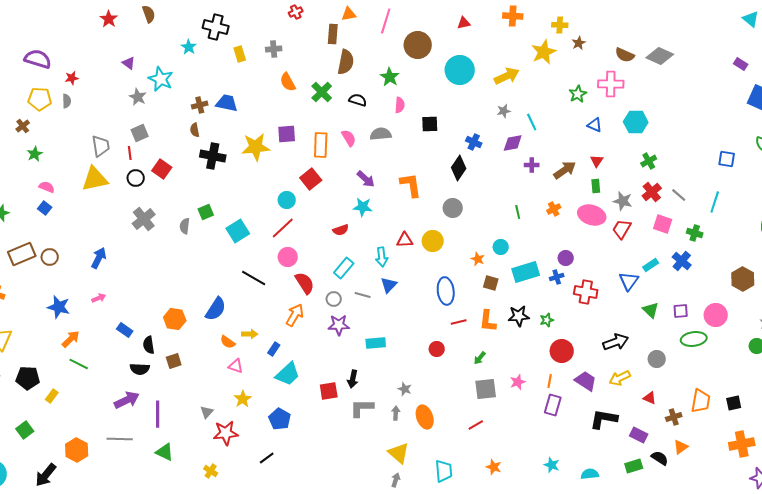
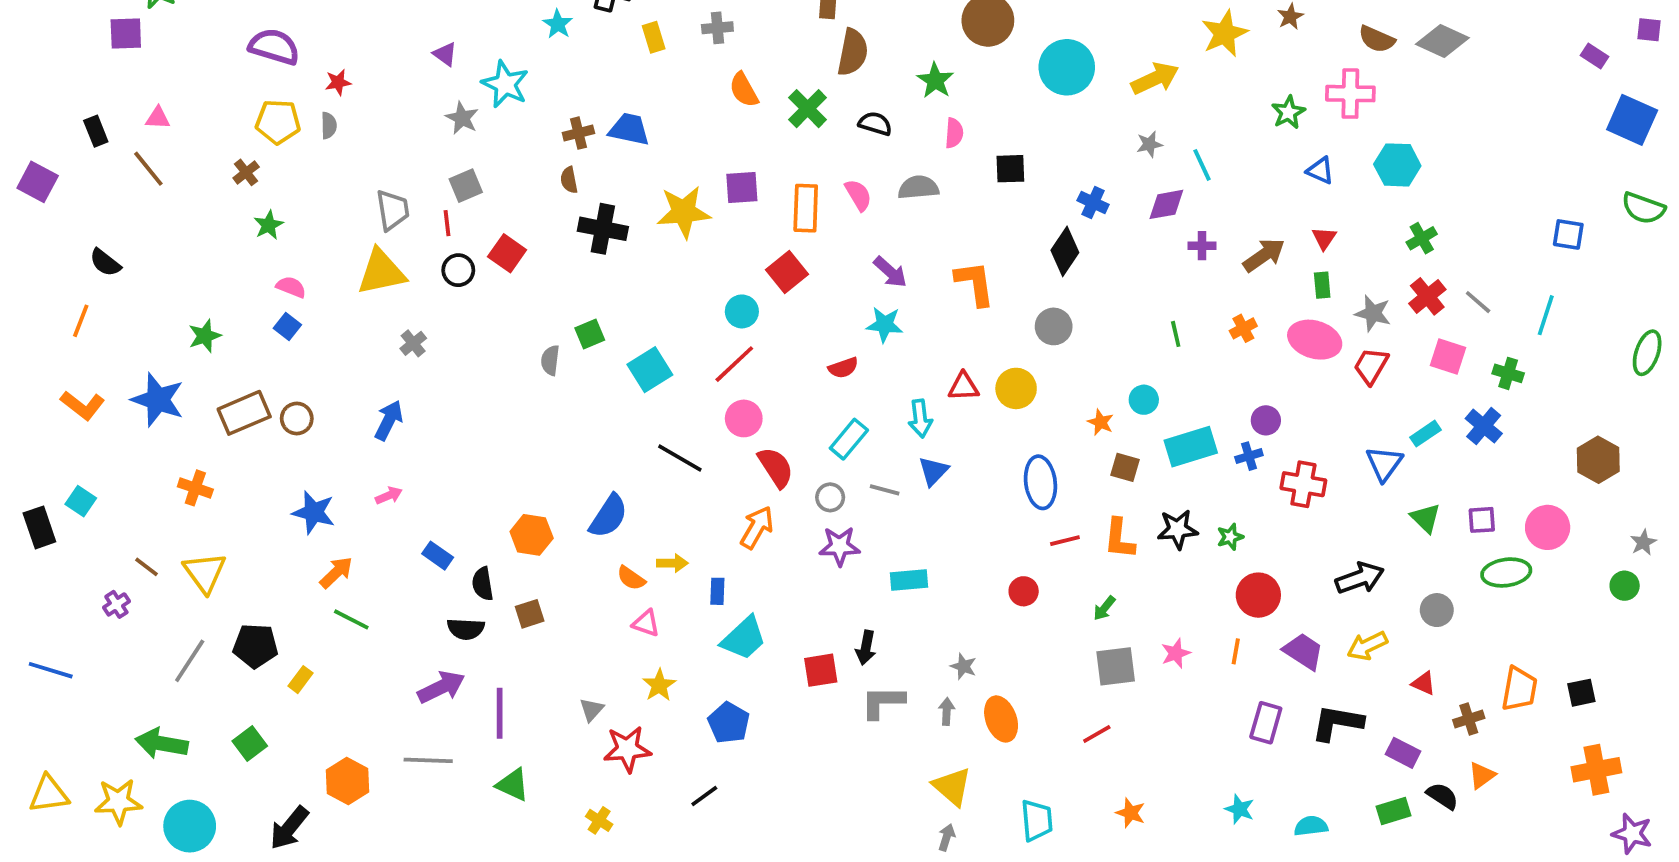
gray cross: (144, 219) -> (413, 343), moved, size x0.6
blue rectangle: (274, 349) -> (717, 591), turned -32
purple rectangle: (553, 405) -> (1266, 723), moved

